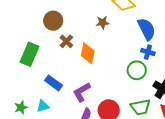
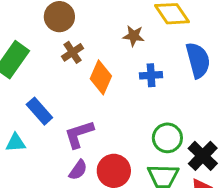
blue cross: (148, 52) -> (151, 75), moved, turned -32
green circle: (137, 70) -> (167, 138), moved

